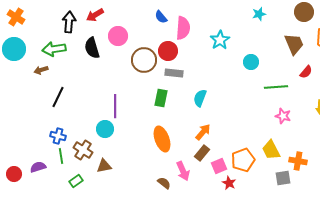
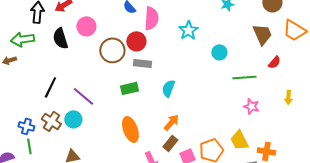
black line: (58, 97) -> (50, 87), moved
green rectangle: (161, 98) -> (129, 88), turned 66
purple line: (115, 106) -> (83, 96), turned -50
brown cross: (83, 150) -> (51, 121), moved

